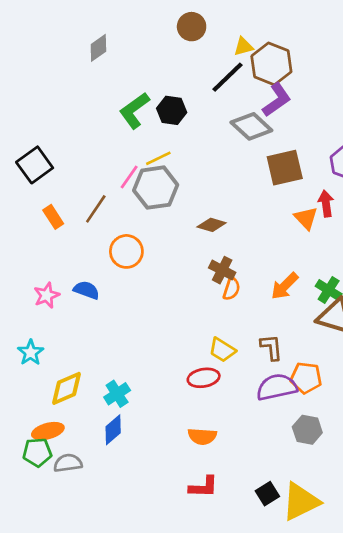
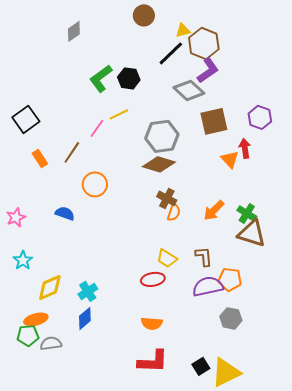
gray hexagon: (156, 188) -> (162, 136), moved
brown diamond: (212, 225) -> (159, 164), size x1.5
pink star: (47, 295) -> (16, 217), moved
red L-shape: (204, 487) -> (153, 361), size x1.4

